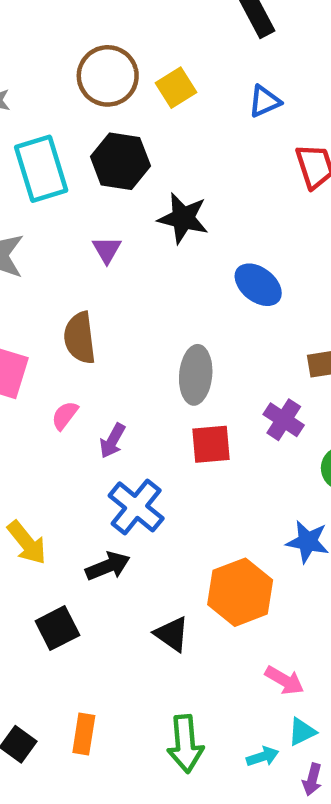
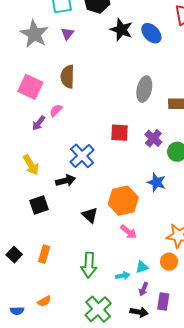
purple triangle: (107, 250) -> (67, 34), moved
blue ellipse: (258, 285) -> (151, 33), moved
gray ellipse: (196, 375) -> (144, 89), moved
purple cross: (284, 420) -> (153, 138), moved
purple arrow: (112, 441) -> (39, 123), moved
pink arrow: (284, 680) -> (129, 232), moved

